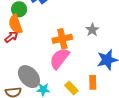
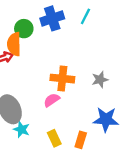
pink semicircle: (59, 58) -> (52, 100), size x0.6

